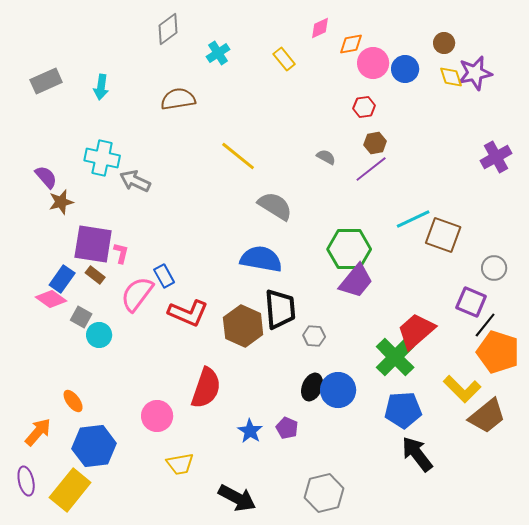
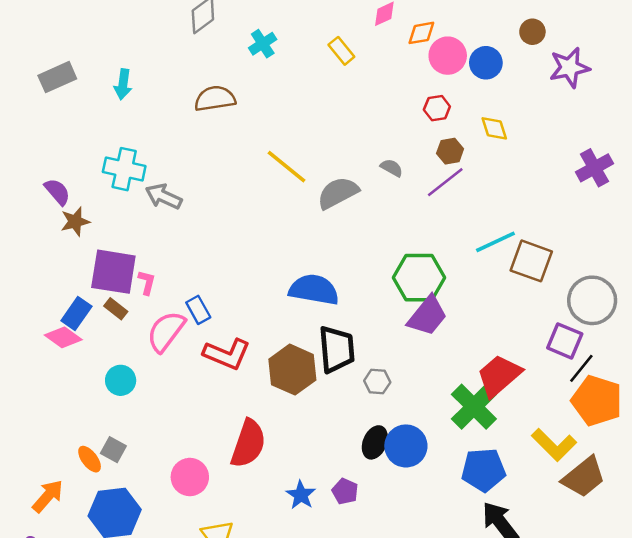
yellow diamond: (451, 77) -> (494, 128), moved
gray semicircle: (275, 206) -> (338, 193), moved, turned -60
gray circle: (494, 268) -> (592, 300), size x1.6
gray square: (81, 317) -> (113, 450), moved

